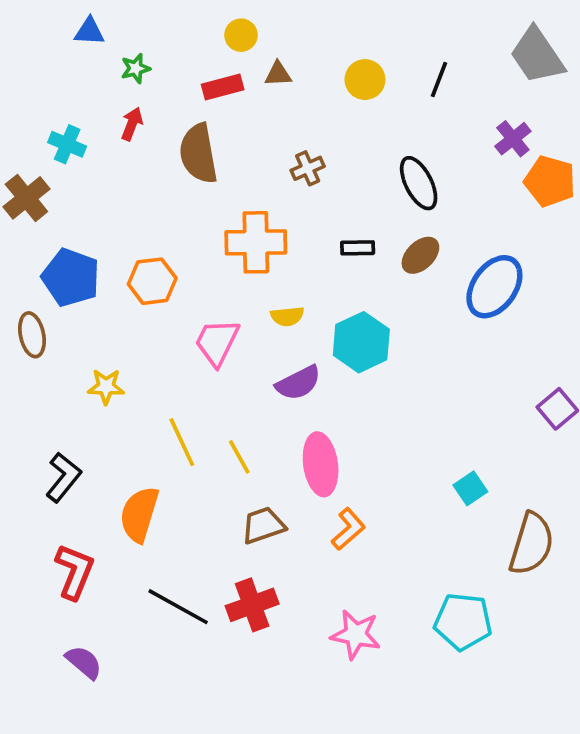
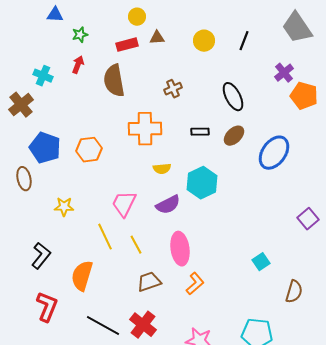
pink trapezoid: (217, 342) -> (124, 204), moved
brown semicircle: (531, 544) -> (294, 292), size x0.7
red cross: (252, 605) -> (143, 325), turned -32

